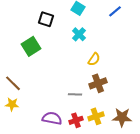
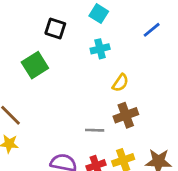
blue line: (115, 11) -> (152, 30), moved
cyan cross: (79, 34) -> (100, 49), turned 32

